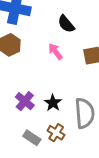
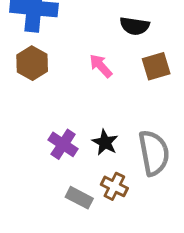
black semicircle: (66, 24) -> (135, 26), moved, turned -36

